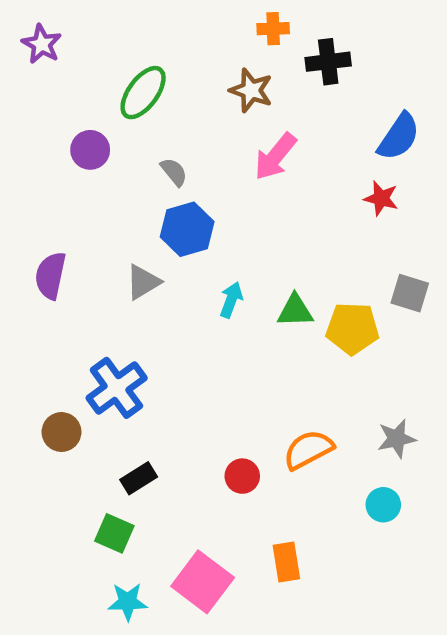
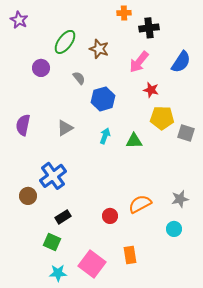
brown star: (251, 90) -> (99, 49), moved
pink arrow: (275, 156) -> (139, 62), moved
red star: (381, 198) -> (151, 90), moved
blue hexagon: (187, 229) -> (103, 99), moved
yellow pentagon: (352, 328) -> (162, 118), moved

